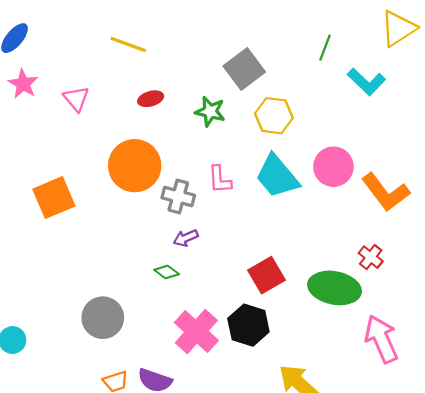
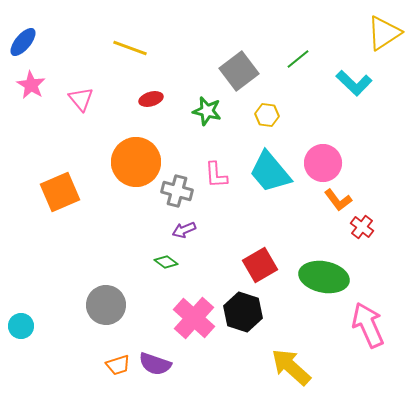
green line: (325, 48) -> (298, 59), moved, turned 30
yellow hexagon: (274, 116) -> (267, 115), size x0.7
orange L-shape: (386, 192) -> (338, 200), moved, size x0.6
red cross: (371, 257) -> (362, 227), moved

